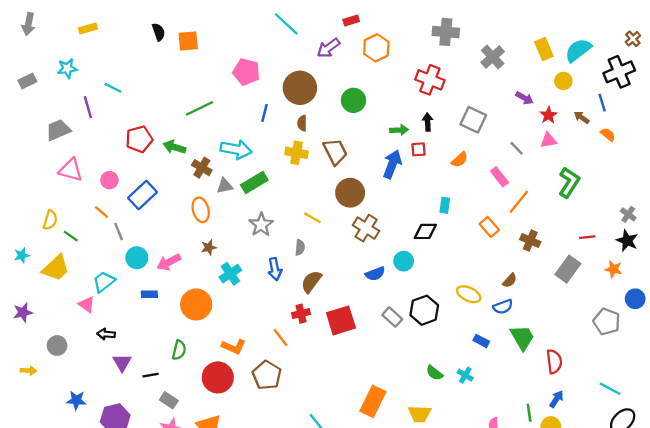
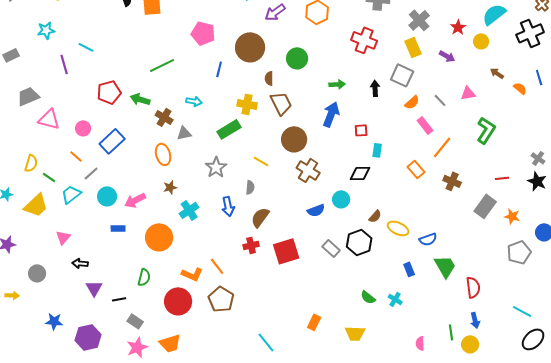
yellow rectangle: (544, 49) -> (413, 47), moved
gray rectangle: (27, 81) -> (11, 55), moved
blue line: (602, 103) -> (539, 77), moved
red star: (548, 115) -> (458, 27), moved
black arrow: (428, 122) -> (375, 88), moved
brown semicircle: (302, 123) -> (269, 78), moved
gray trapezoid: (58, 130) -> (28, 96), moved
cyan arrow: (236, 149) -> (194, 101), size x0.6
red square: (418, 149) -> (361, 130), moved
orange semicircle: (460, 160) -> (412, 102), moved
green rectangle: (254, 182) -> (229, 129), moved
gray line: (119, 231) -> (91, 173), turned 70
orange star: (613, 269) -> (512, 216), moved
brown semicircle: (510, 281) -> (375, 216), moved
cyan trapezoid: (104, 282) -> (71, 194), moved
pink triangle: (87, 304) -> (63, 237), turned 35
gray pentagon: (607, 322) -> (519, 252), turned 30
orange line: (281, 338) -> (217, 266), moved
blue rectangle: (481, 341) -> (409, 269), turned 40
blue arrow: (556, 399) -> (475, 320), turned 133
orange rectangle: (373, 401) -> (314, 322), size x0.6

